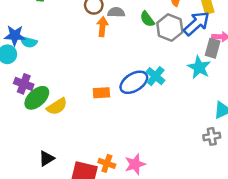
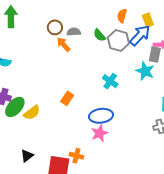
orange arrow: (102, 27) -> (63, 44), turned -42
blue ellipse: (134, 82) -> (101, 116), moved, turned 30
orange rectangle: (101, 93) -> (67, 98), turned -48
pink star: (135, 164) -> (99, 133), moved

